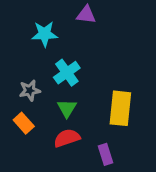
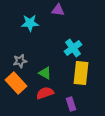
cyan cross: (67, 73) -> (73, 48), moved
green triangle: (67, 108) -> (45, 73), turned -32
orange rectangle: (24, 123) -> (16, 83), size x1.5

